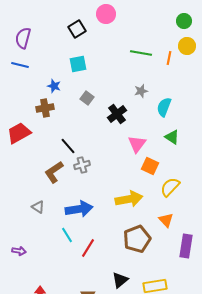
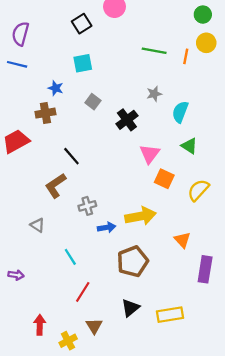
gray cross: (82, 165) -> (87, 206), moved
yellow semicircle: (170, 187) -> (198, 190), moved
blue arrow: (79, 209) -> (107, 227), moved, size x0.6
brown pentagon: (137, 239) -> (133, 261), moved
red line: (88, 248) -> (83, 292), moved

